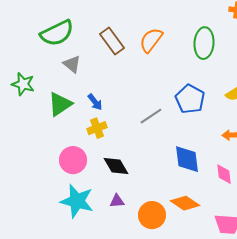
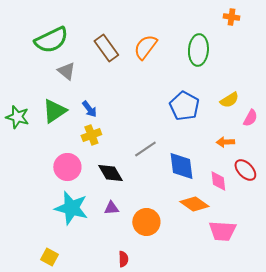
green star: (23, 84) -> (17, 117), moved
gray line: (151, 116) -> (145, 149), moved
orange diamond: (185, 203) -> (194, 204), moved

